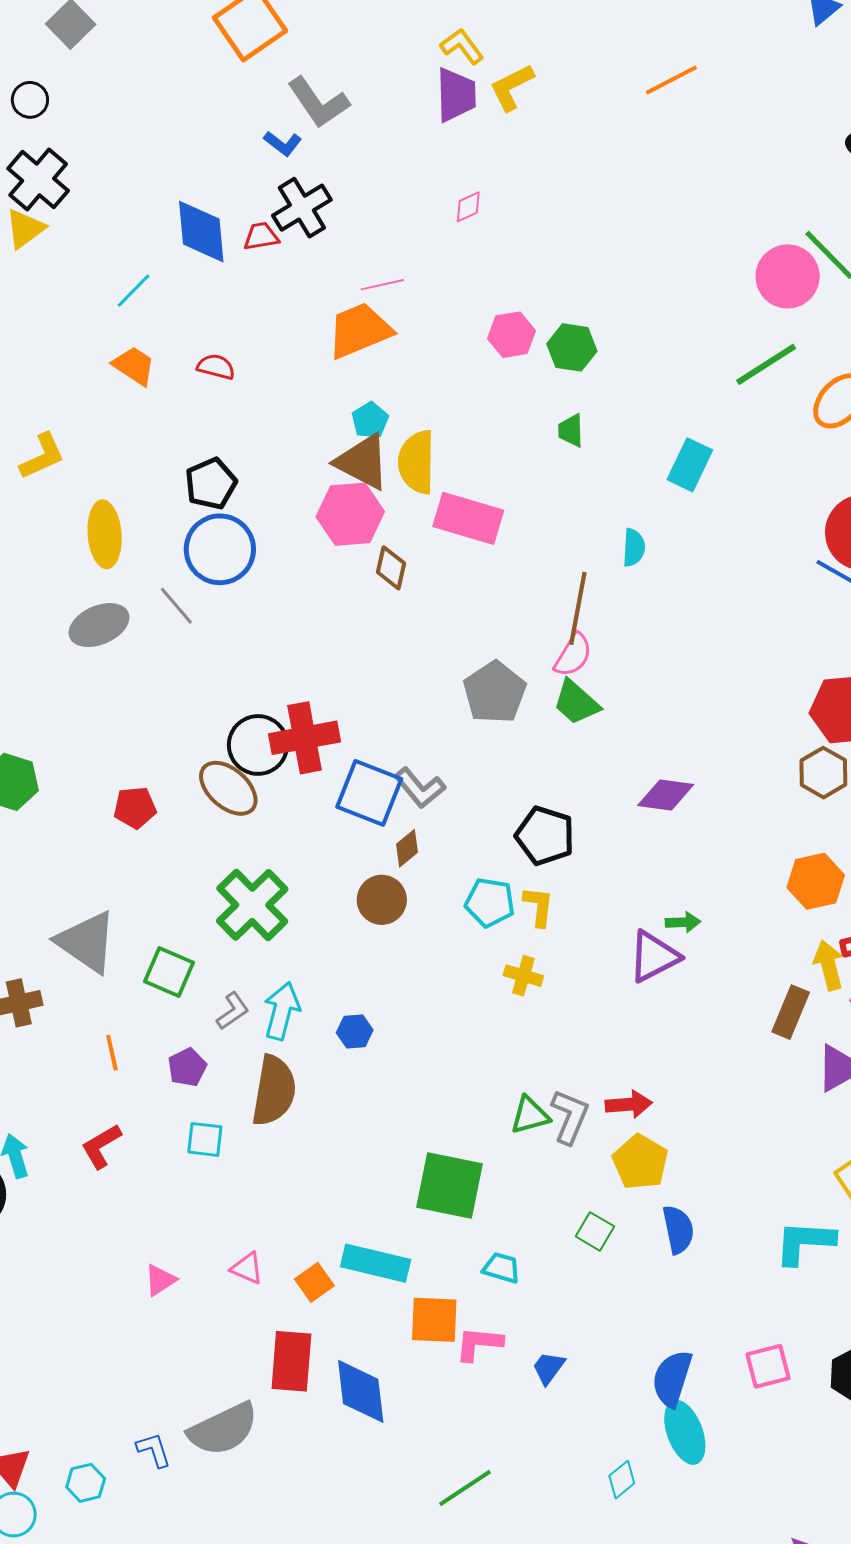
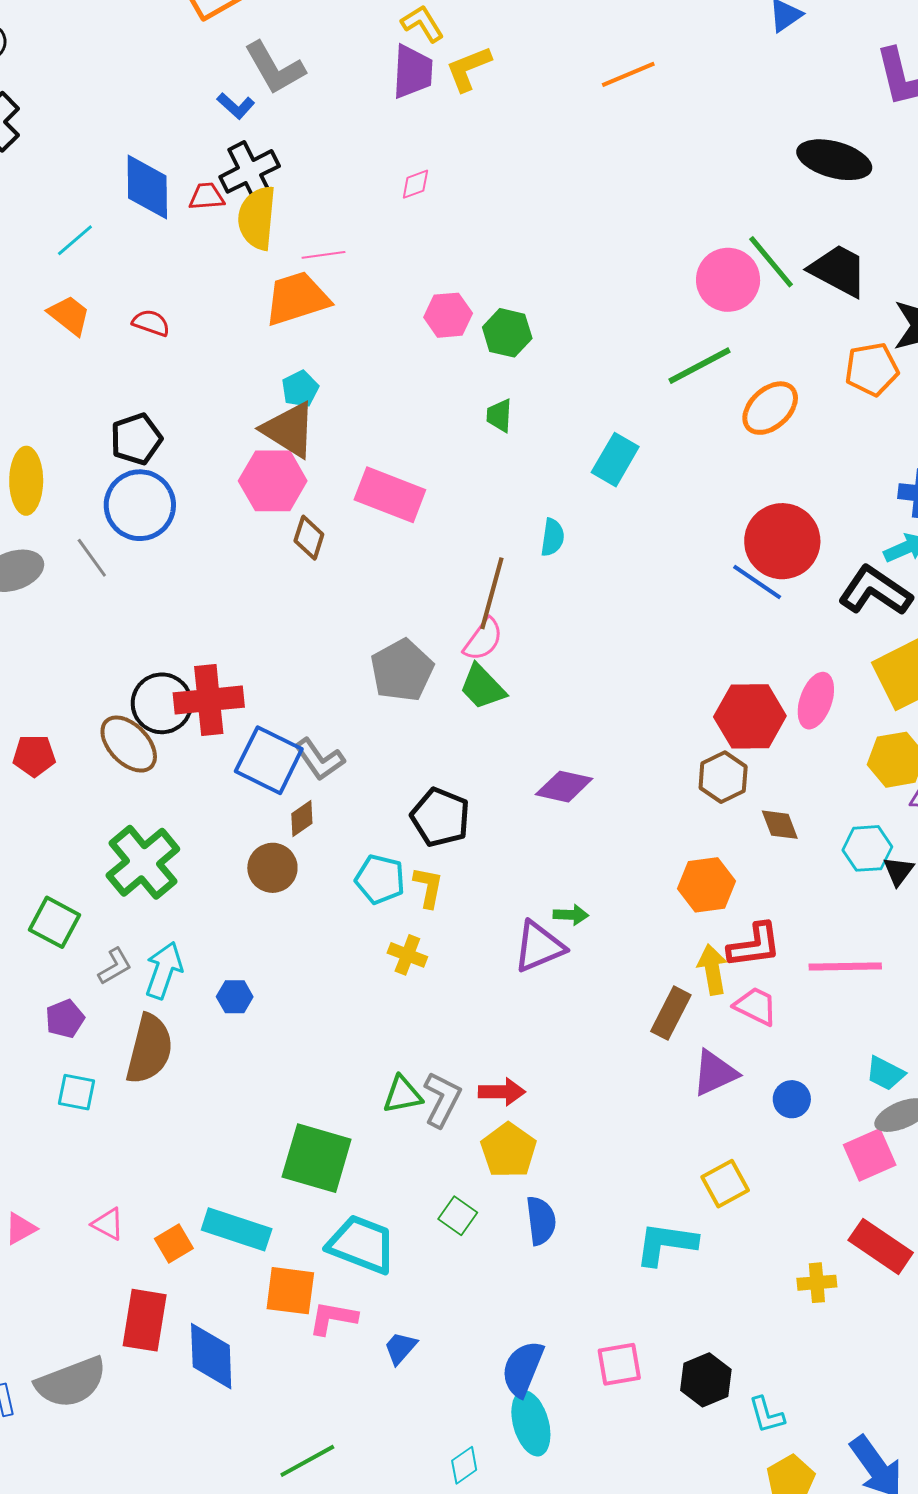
yellow semicircle: (417, 462) -> (257, 218), moved
cyan trapezoid: (502, 1268) -> (362, 1244), size x1.8

